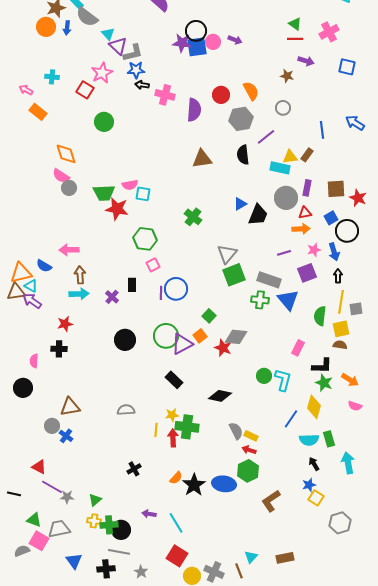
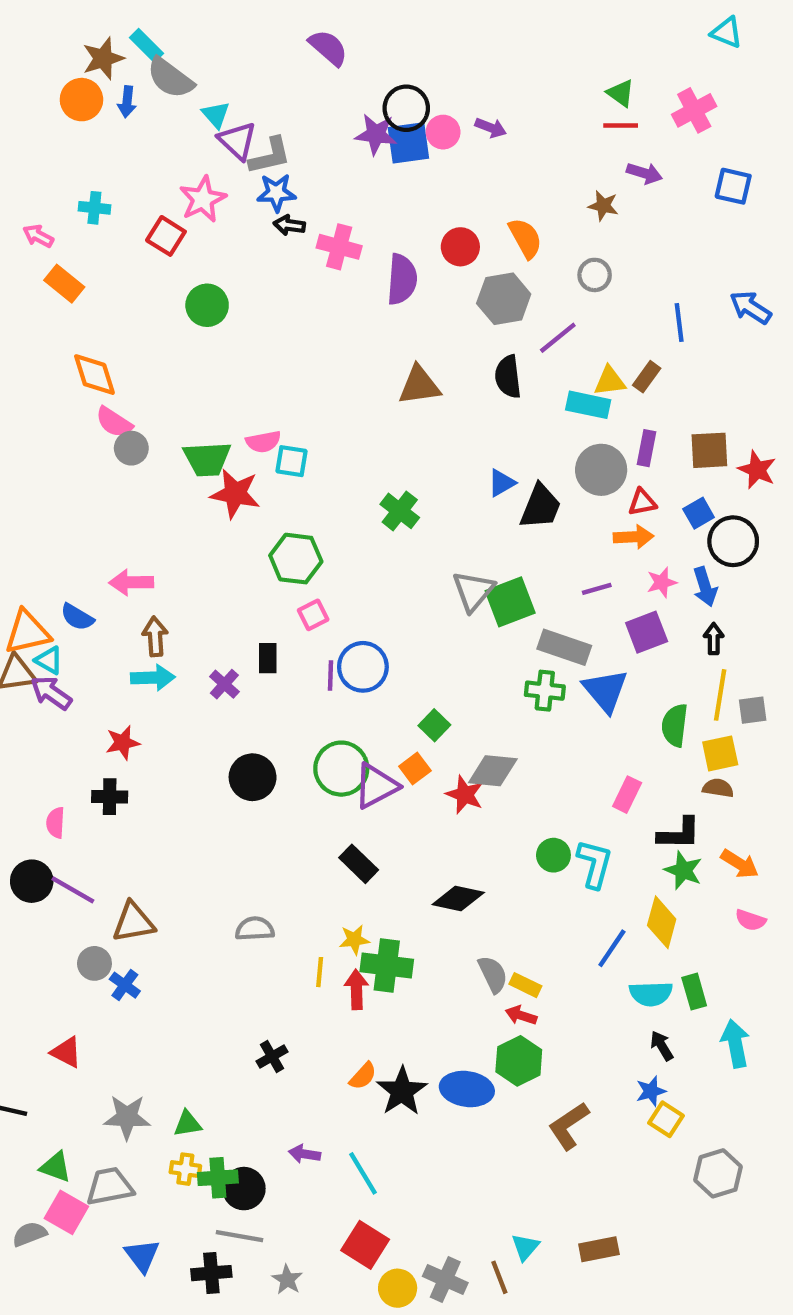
orange diamond: (66, 154) -> (94, 375), moved
green square: (234, 275) -> (510, 602), moved
purple line: (52, 487) -> (73, 890), moved
gray star: (67, 497) -> (127, 1117), size x1.5
green triangle: (95, 500) -> (188, 1124), turned 32

